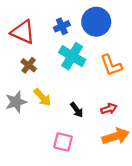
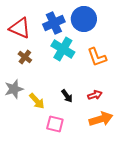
blue cross: (62, 26) -> (54, 23), size x1.5
yellow arrow: (42, 97) -> (37, 101), moved

